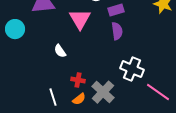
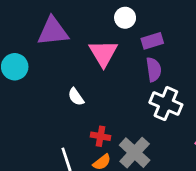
white cross: (132, 69) -> (166, 104), moved

